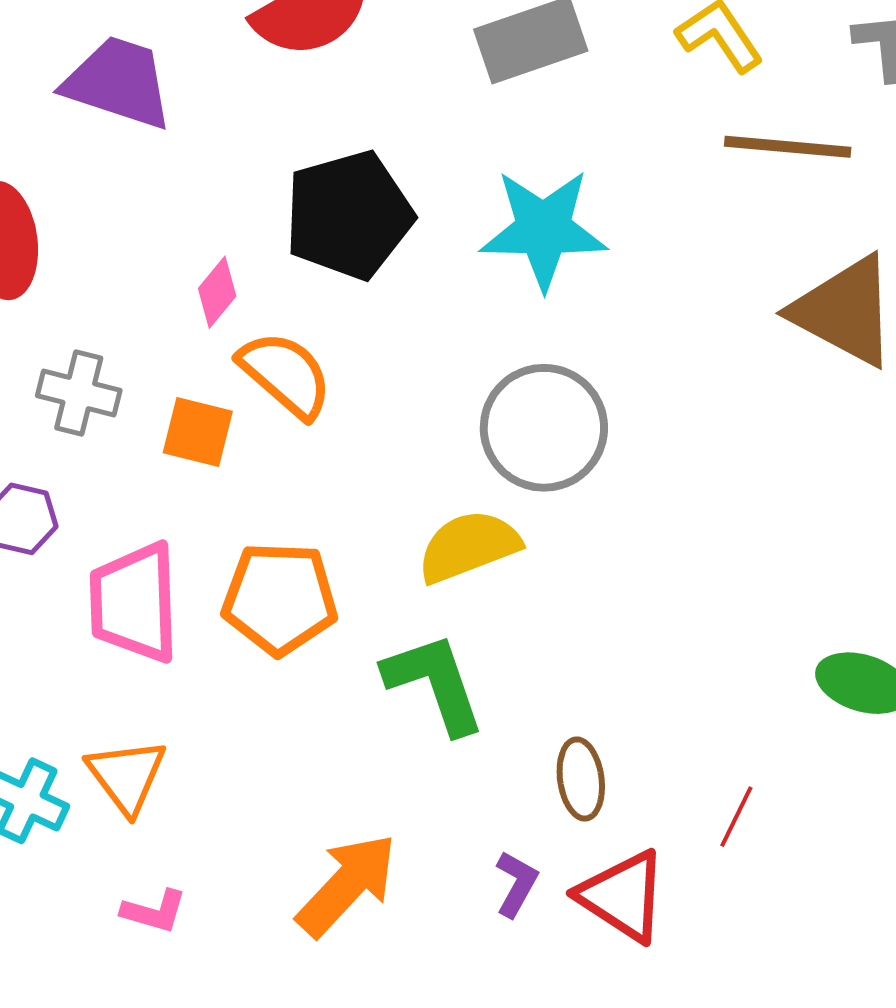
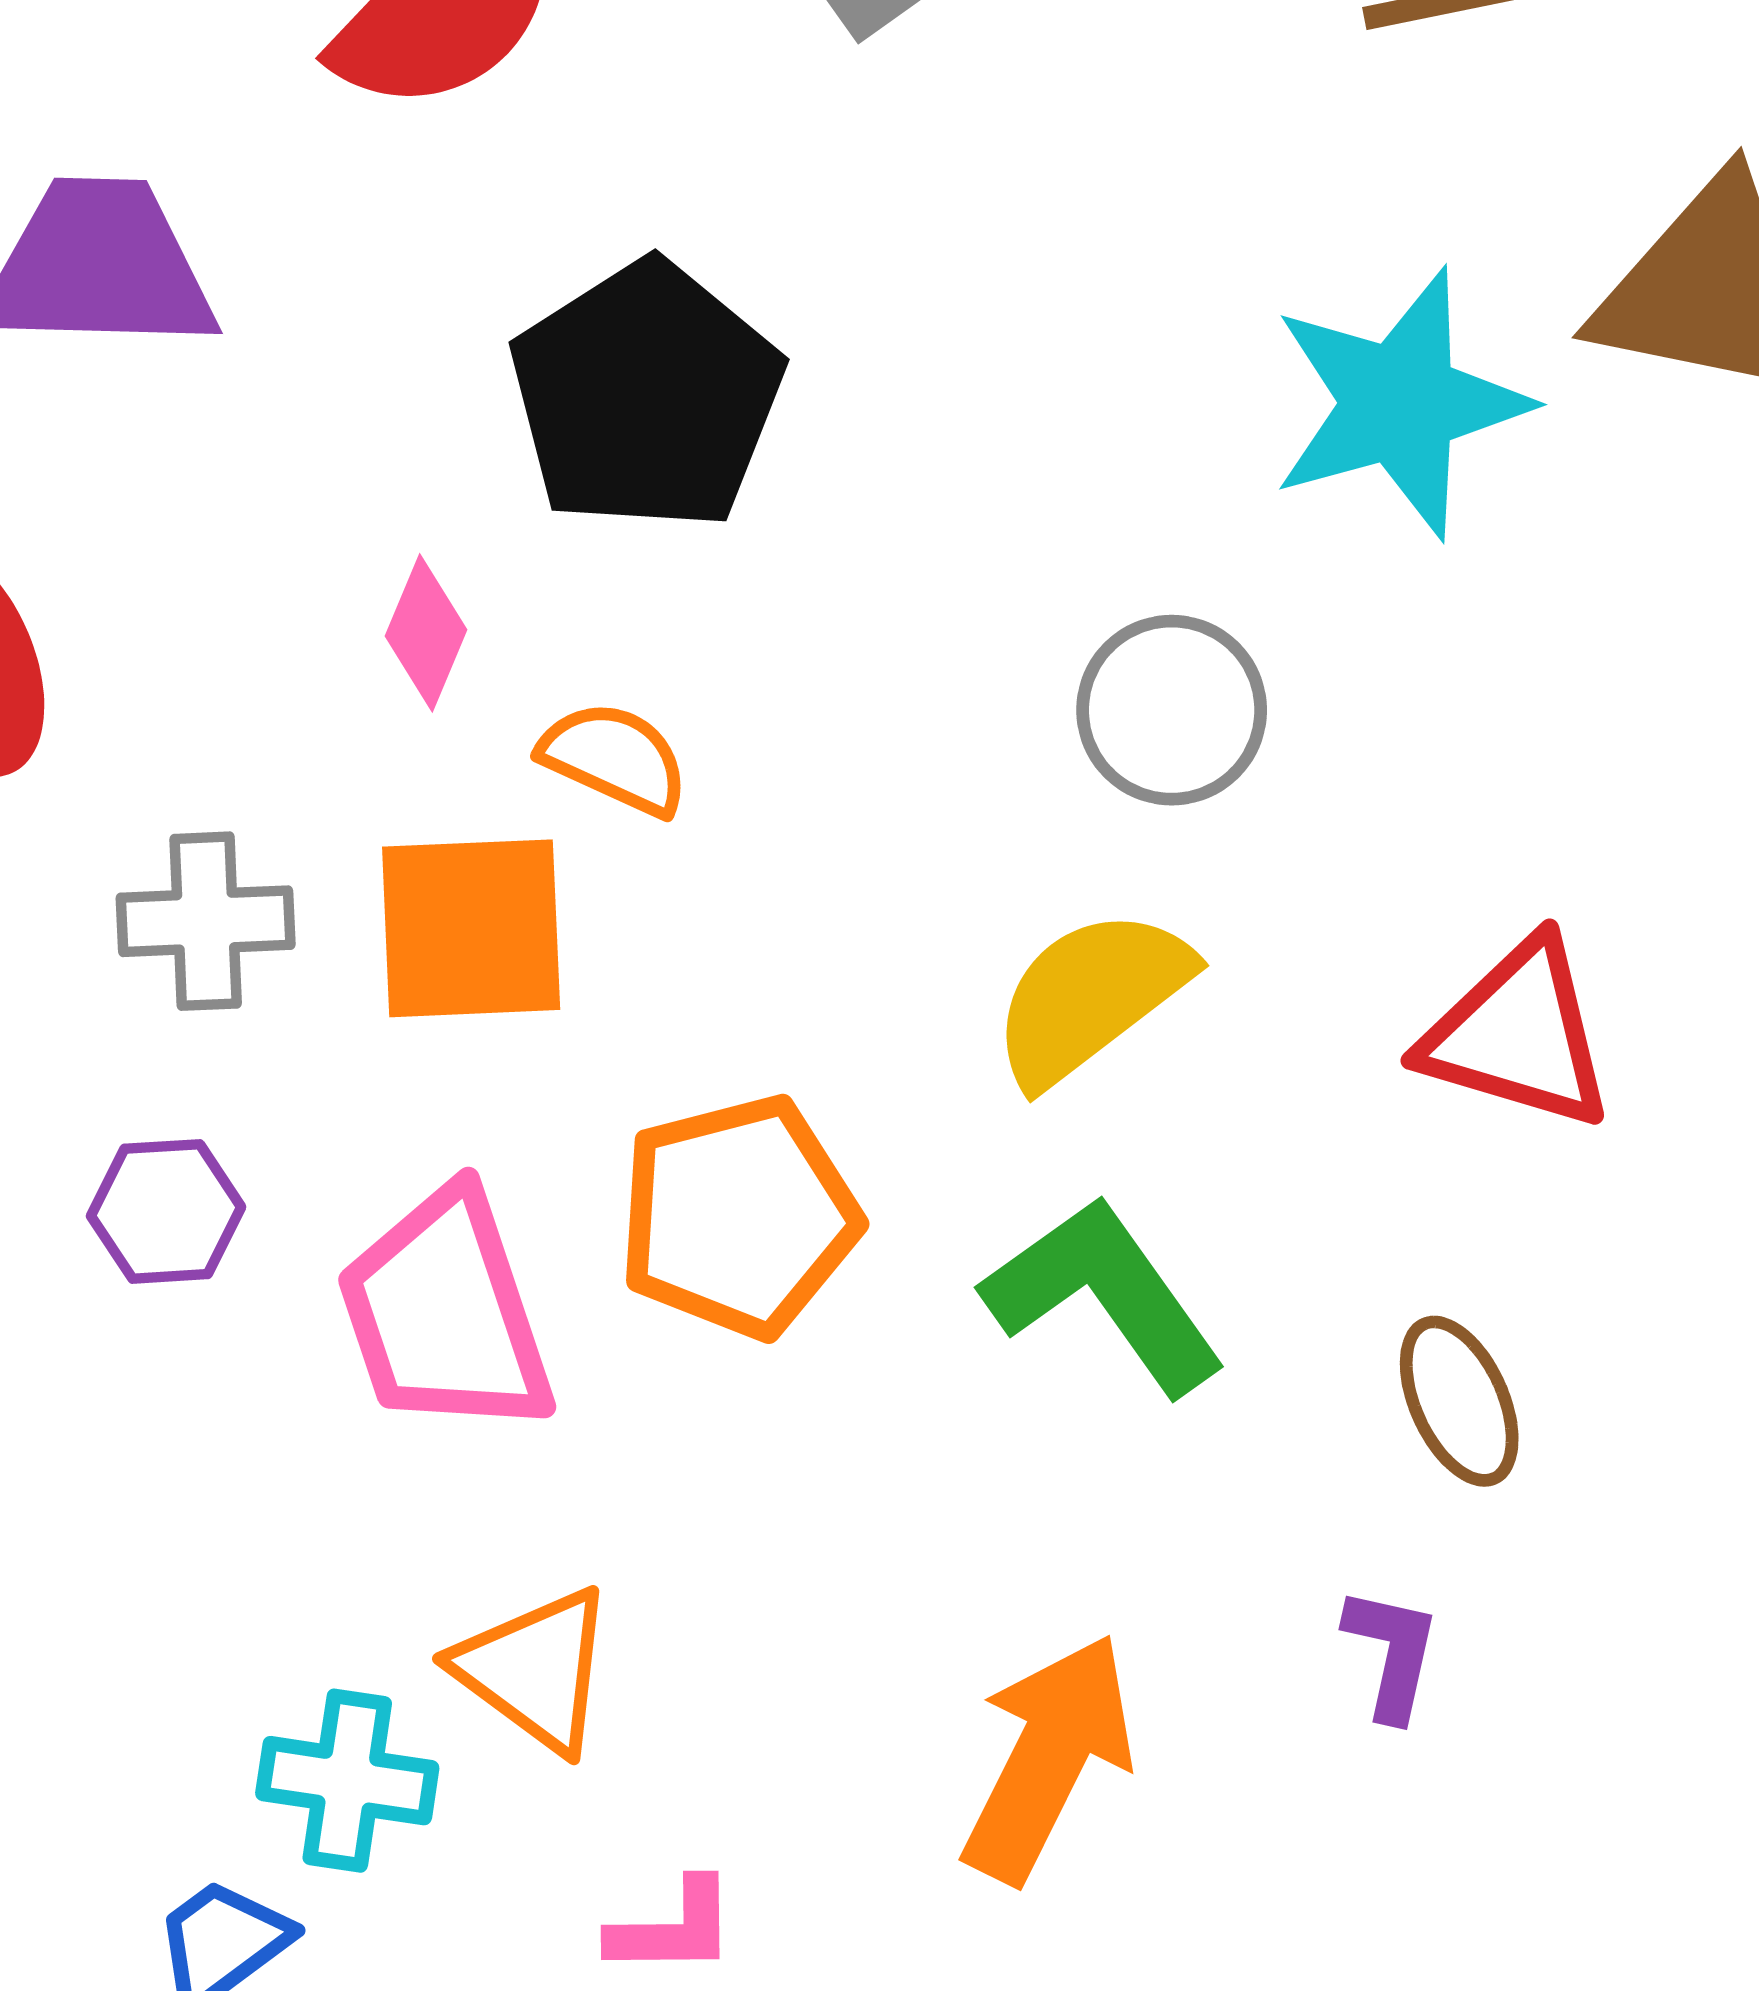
cyan star: (543, 229) -> (1400, 403), moved
orange semicircle: (286, 374) -> (615, 758), size x0.7
gray circle: (544, 428) -> (1172, 710), size x0.7
orange square: (198, 432) -> (471, 928), size x1.4
red triangle: (623, 896) -> (1518, 1035), moved

